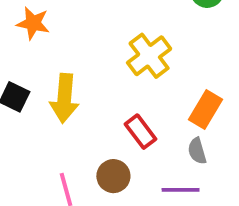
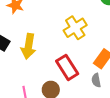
red rectangle: (140, 132) -> (67, 67), size x1.4

